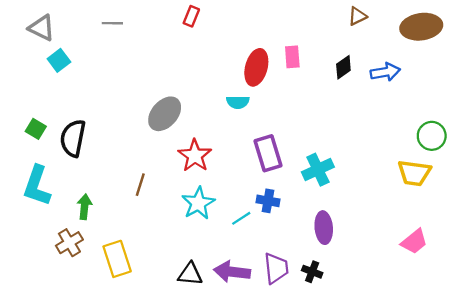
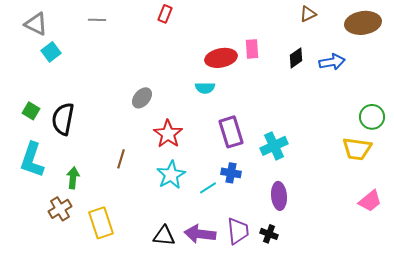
red ellipse: (256, 67) -> (221, 58), turned 64
gray ellipse: (165, 114) -> (142, 98), size x0.7
pink trapezoid: (414, 242) -> (370, 201), moved

